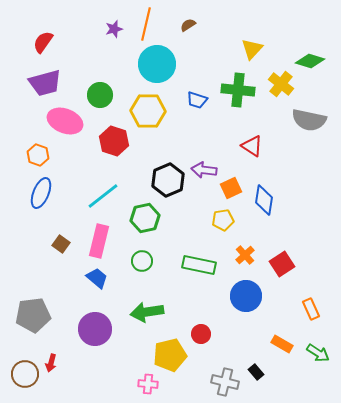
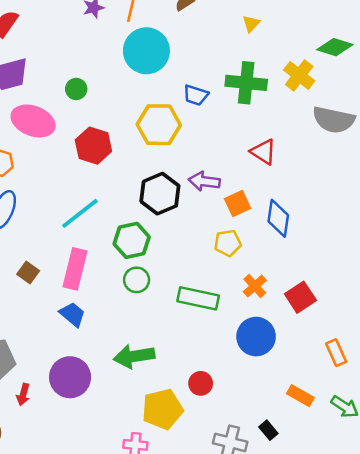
yellow triangle: (252, 49) -> (251, 24), moved, size x0.7
green circle: (100, 95) -> (76, 89), size x0.7
yellow hexagon: (148, 111) -> (159, 125), moved
green circle: (142, 261) -> (137, 280), moved
red arrow: (51, 363) -> (23, 394), moved

